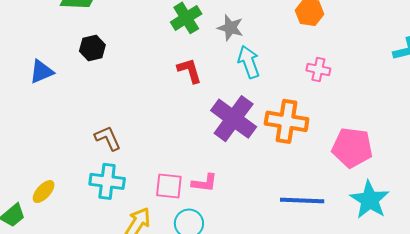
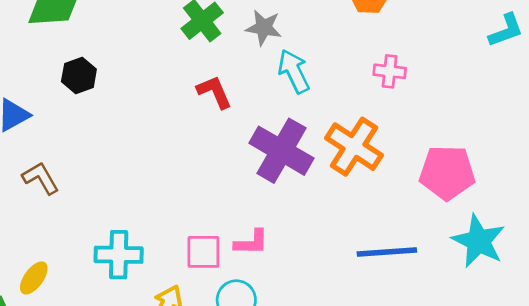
orange cross: (287, 121) -> (354, 147), turned 30
brown L-shape: (108, 138) -> (41, 178), moved

